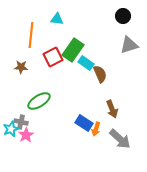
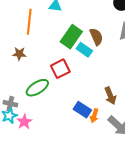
red square: (53, 57) -> (60, 69), moved
brown semicircle: (100, 74) -> (96, 37), moved
gray cross: (21, 122) -> (10, 104), moved

